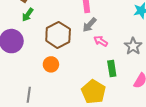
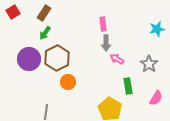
gray arrow: (89, 25) -> (106, 43), turned -42
brown hexagon: (58, 35) -> (57, 58), moved

